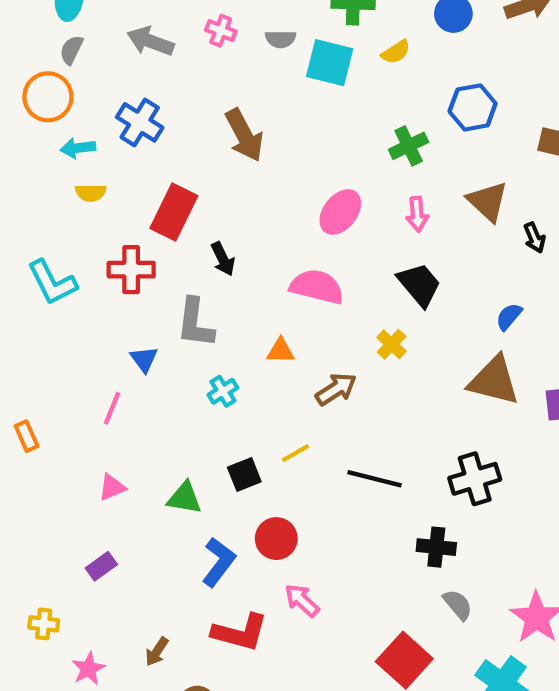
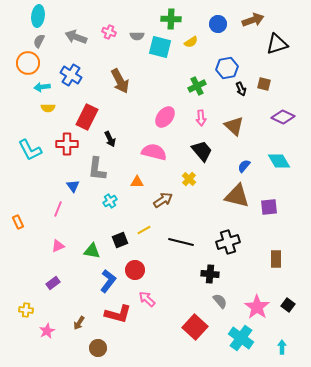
brown triangle: (488, 201) -> (234, 126), moved
black arrow: (534, 238) -> (241, 89), moved

